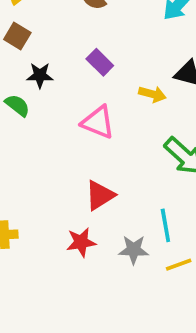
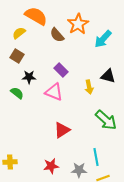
yellow arrow: (152, 94) -> (89, 87), turned 64
pink triangle: (98, 122) -> (54, 92), moved
red triangle: (100, 195) -> (62, 130), moved

